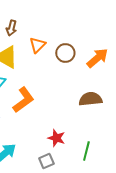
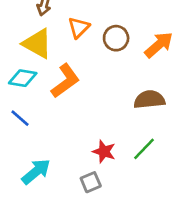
orange L-shape: (23, 100) -> (65, 81), moved
green line: (86, 151) -> (144, 149), moved, turned 30

